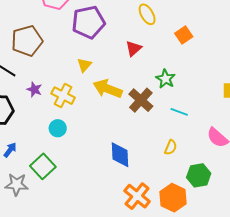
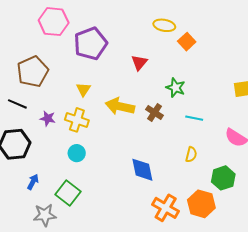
yellow ellipse: (147, 14) -> (164, 25), moved, turned -40
yellow triangle: (84, 65) -> (83, 89), moved
brown cross: (141, 100) -> (155, 112), size x0.7

